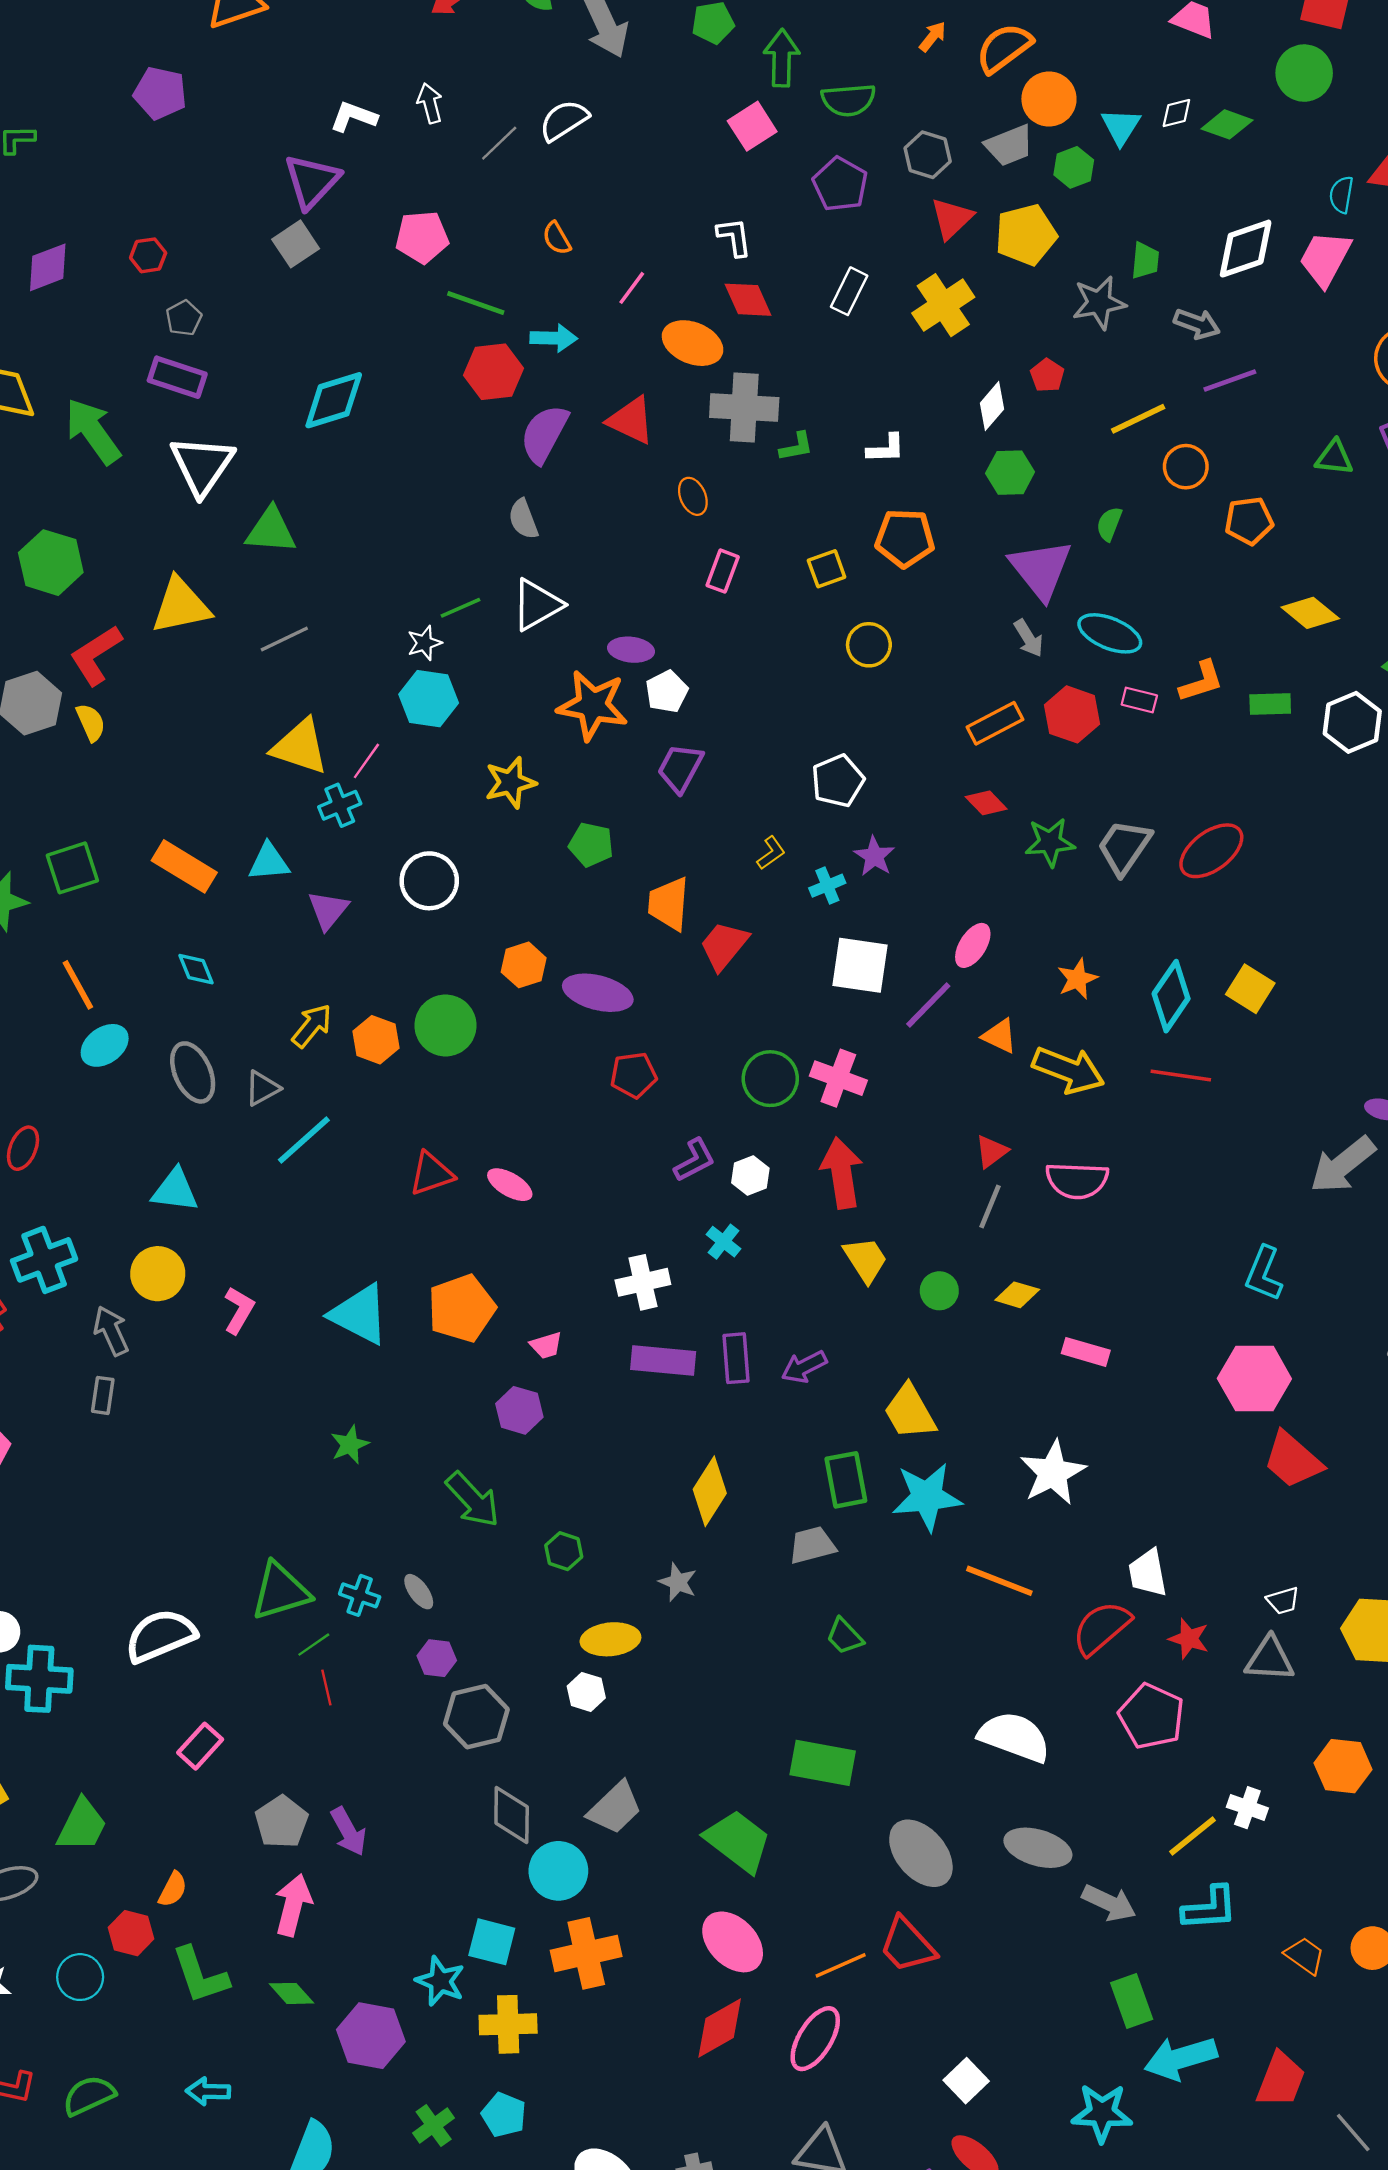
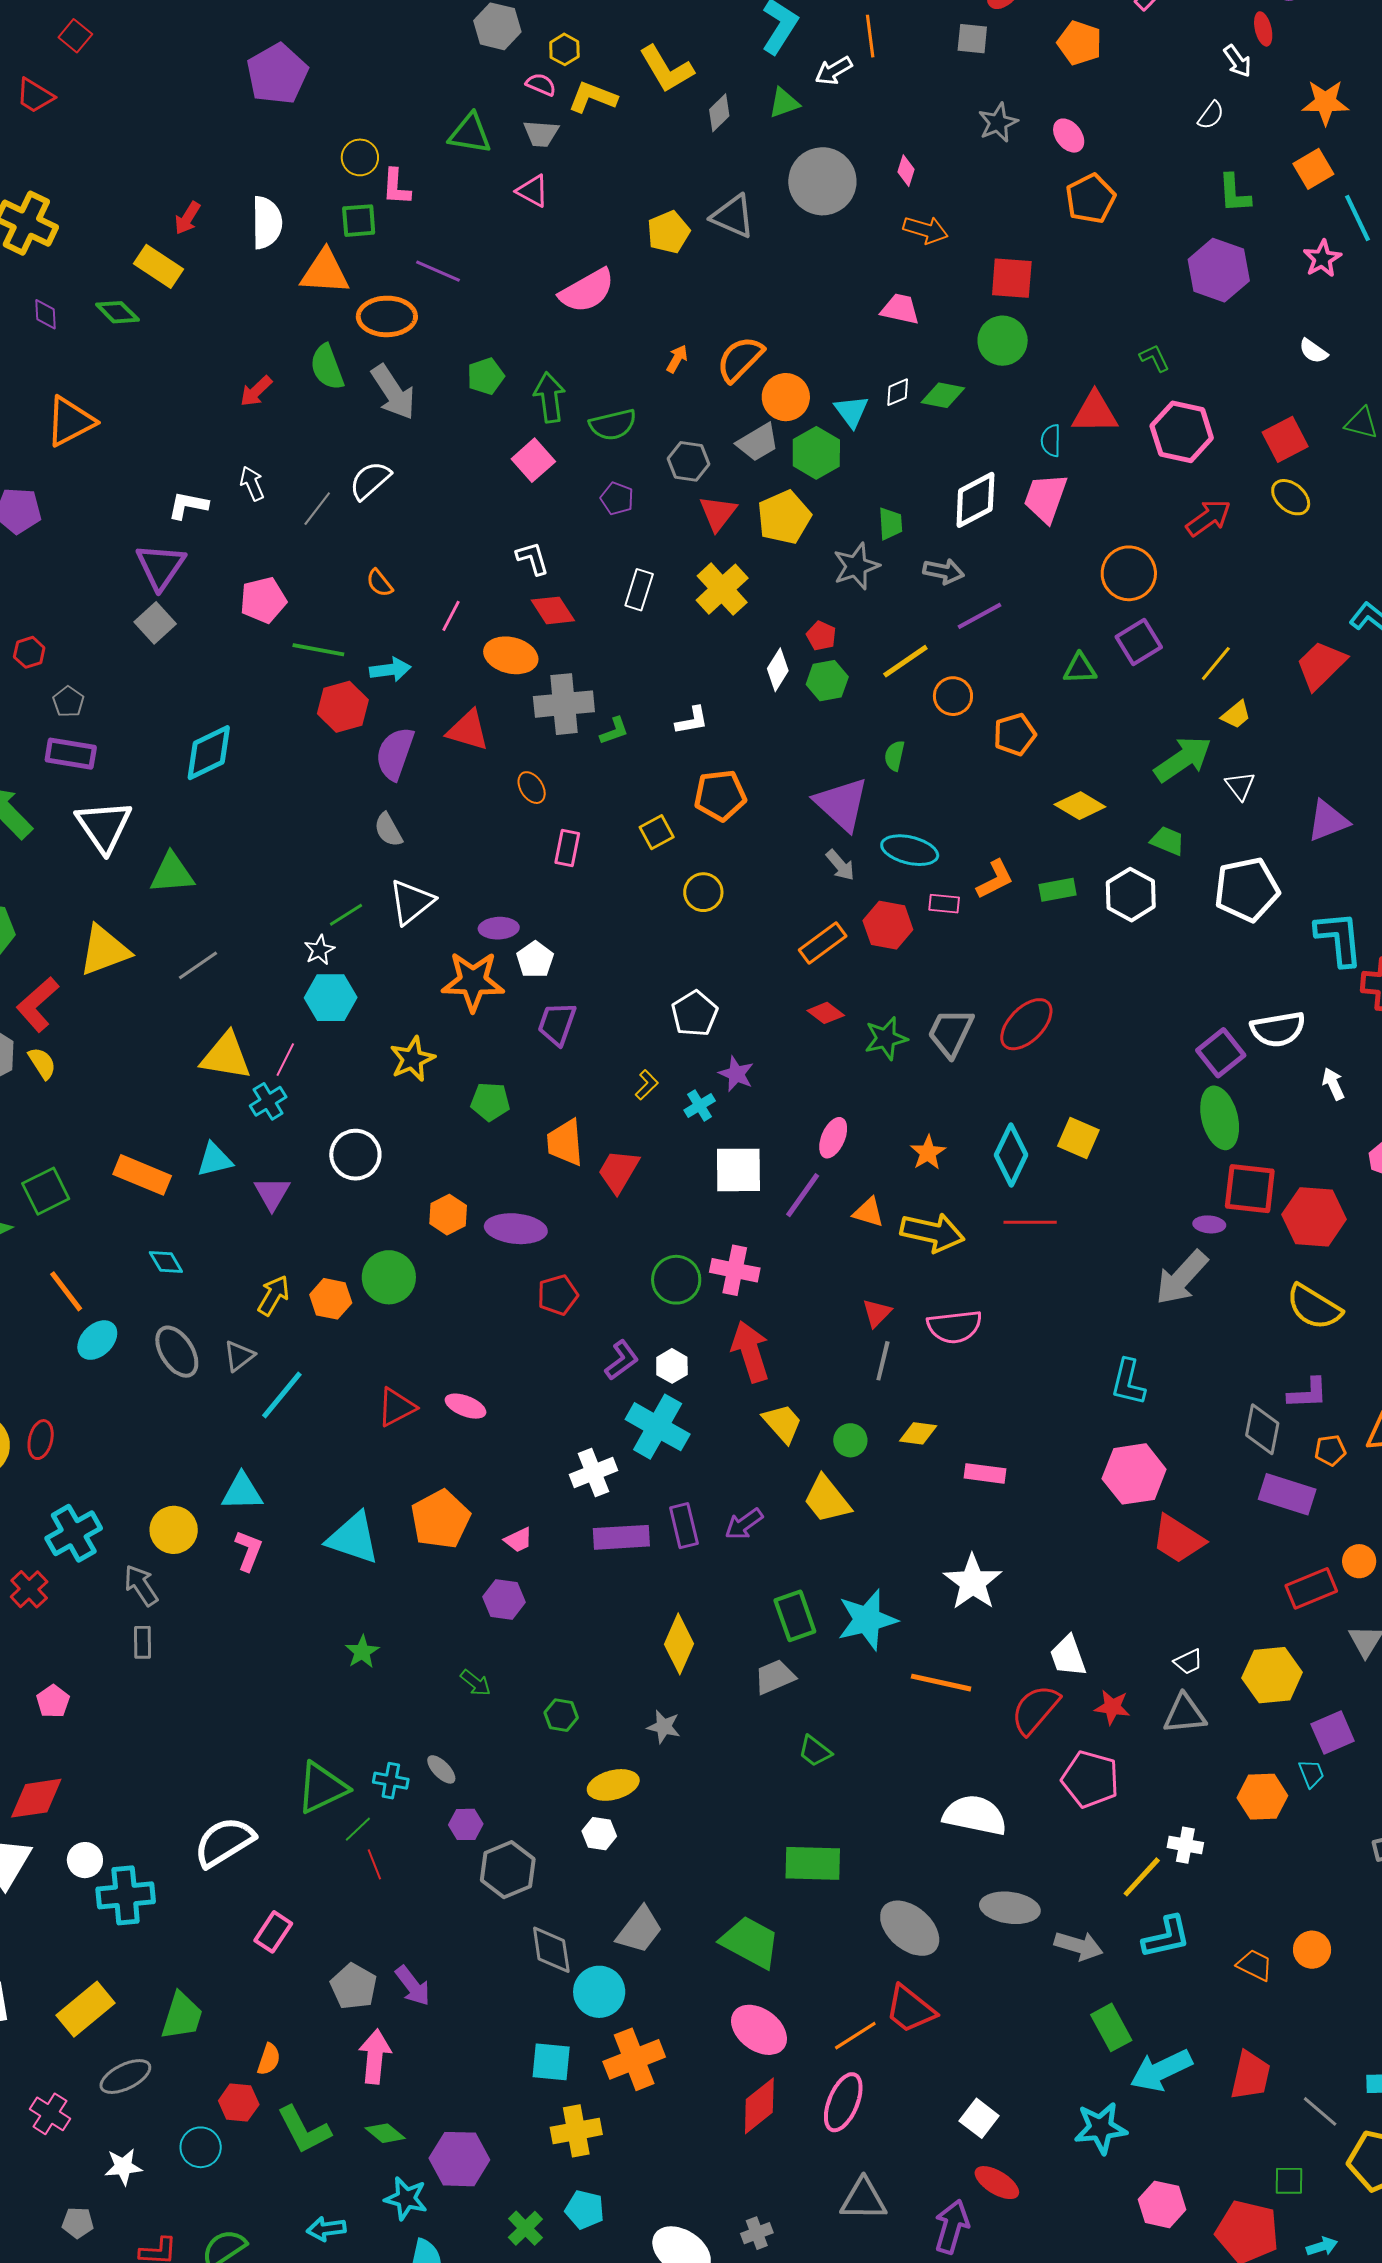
green hexagon: (1074, 167) -> (816, 453), size x1.4
purple pentagon: (840, 184) -> (617, 499), size x0.7
green hexagon: (1010, 473) -> (827, 681), moved
cyan triangle: (175, 1190) -> (242, 1492), moved
cyan cross: (724, 1242) -> (658, 1427), size x2.0
yellow trapezoid: (910, 1412) -> (827, 1499), moved
green arrow: (473, 1500) -> (476, 1683), size x0.6
cyan star: (440, 1981) -> (406, 2198), moved

